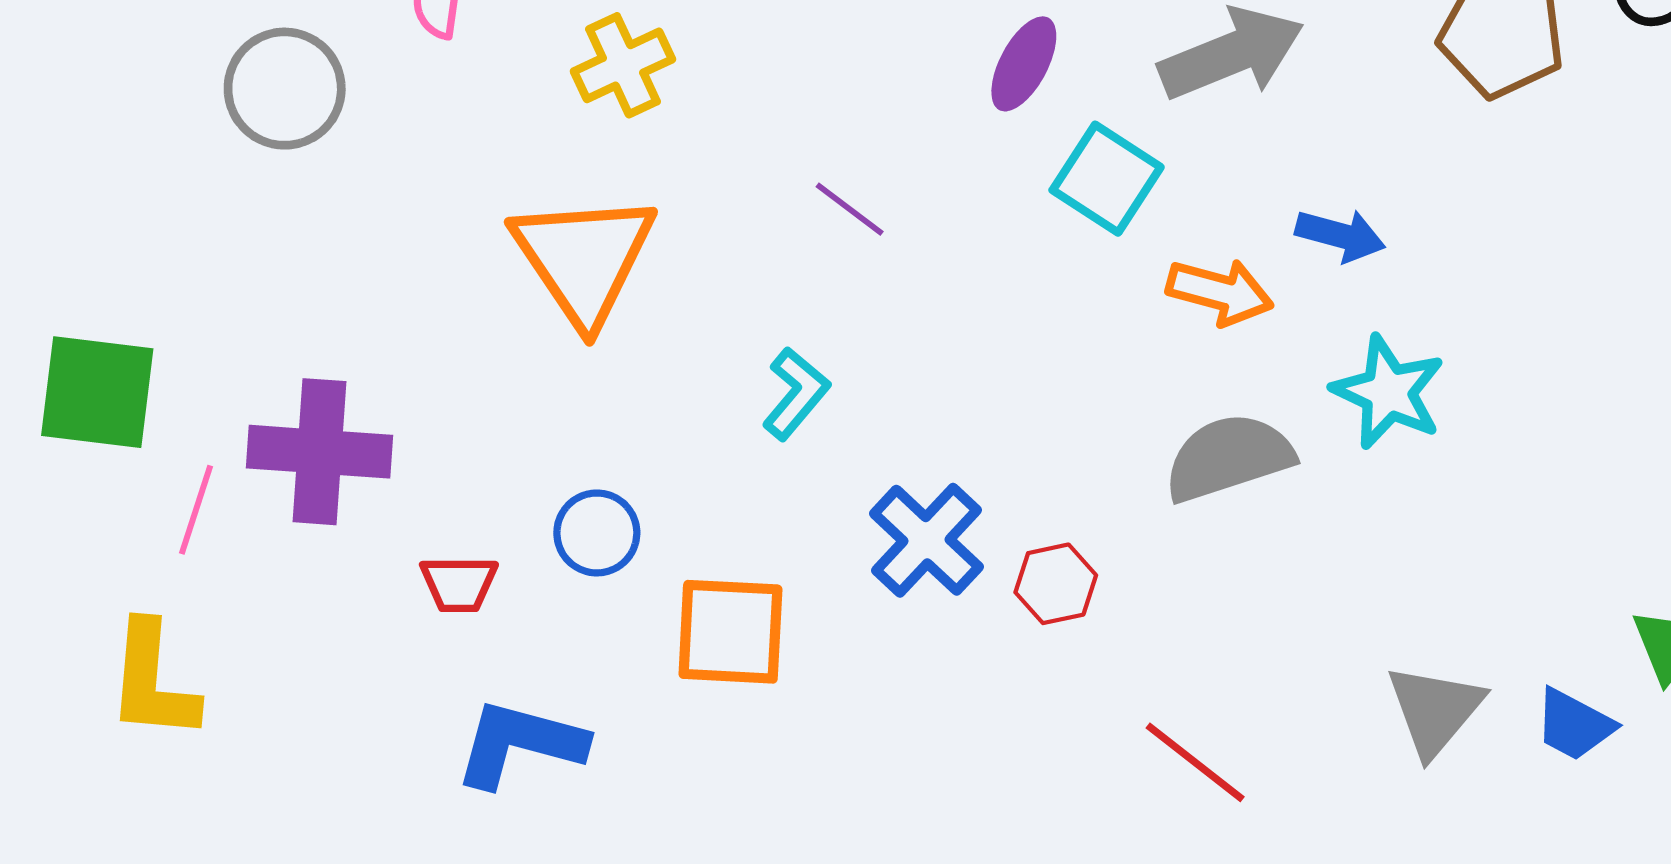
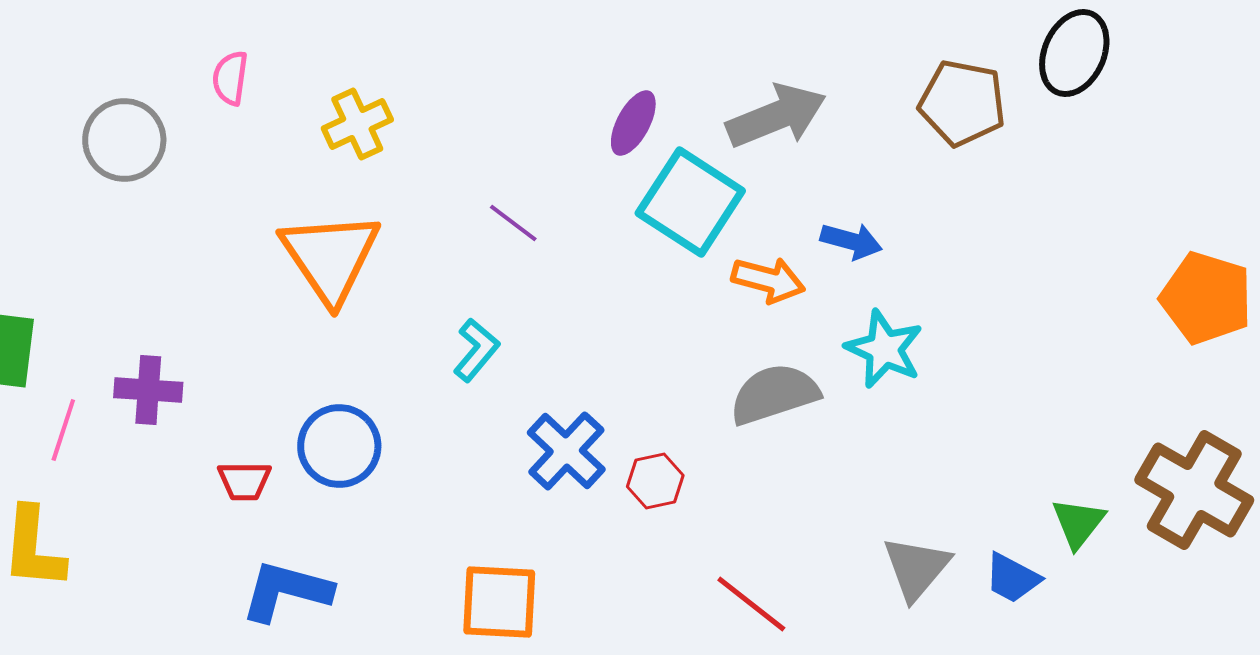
cyan square: (1107, 179) -> (690, 202), size x1.4
purple cross: (319, 452) -> (148, 390), size x0.7
blue circle: (597, 533) -> (339, 446), size x1.4
orange square: (730, 632) -> (499, 602), moved

